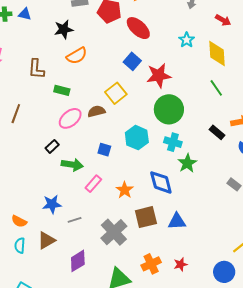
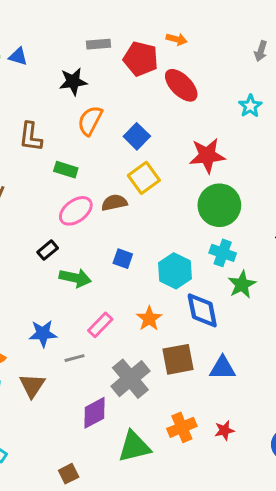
orange semicircle: (77, 56) -> (90, 121), turned 145
blue square: (132, 61) -> (137, 136), moved
cyan hexagon: (137, 138) -> (175, 271), moved
pink rectangle: (93, 184) -> (100, 325), moved
brown triangle: (46, 240) -> (32, 386), turned -30
purple diamond: (78, 261) -> (94, 413), moved

